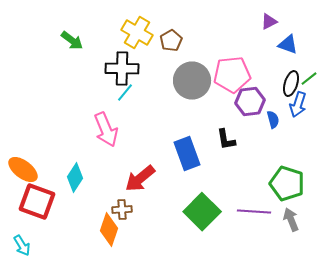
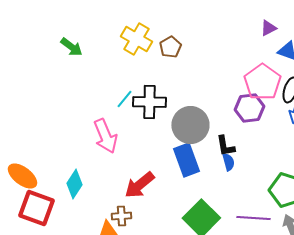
black cross: (122, 69) -> (149, 102), moved
pink pentagon: (232, 75) -> (262, 82), moved, turned -30
gray circle: (192, 81) -> (190, 125), moved
blue semicircle: (273, 120) -> (228, 162), moved

